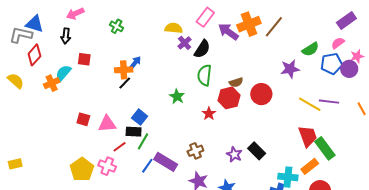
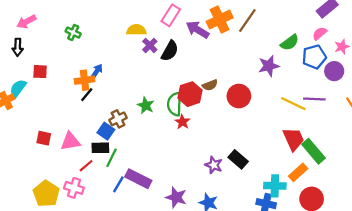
purple circle: (349, 69) -> (334, 71), moved
green semicircle: (204, 75) -> (175, 104), moved
red hexagon: (229, 98) -> (190, 94), moved
brown cross: (195, 151) -> (118, 119), moved

